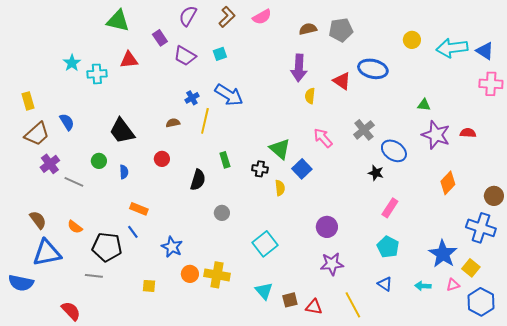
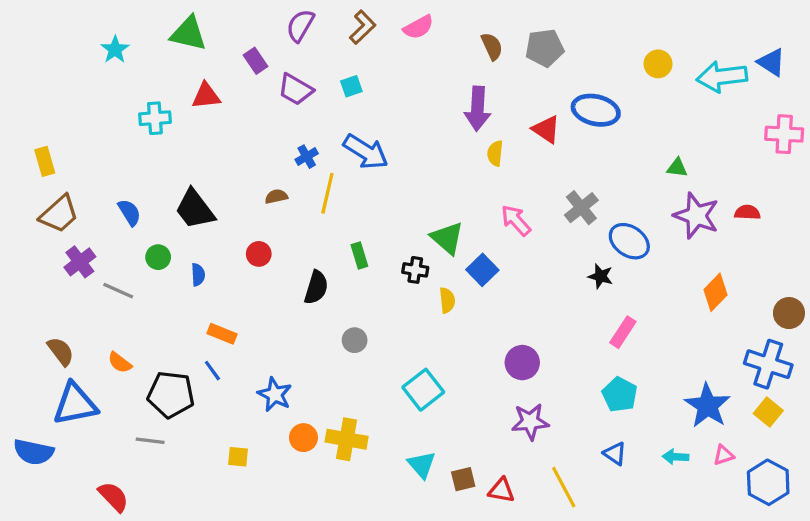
brown semicircle: (308, 29) -> (492, 46), turned 78
blue triangle: (485, 51) -> (771, 62), moved
cyan star: (72, 63) -> (115, 50), moved
blue semicircle: (67, 122) -> (129, 212), moved
yellow square: (471, 268) -> (768, 412), moved

